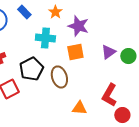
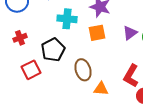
brown ellipse: (59, 77) -> (83, 70), moved

